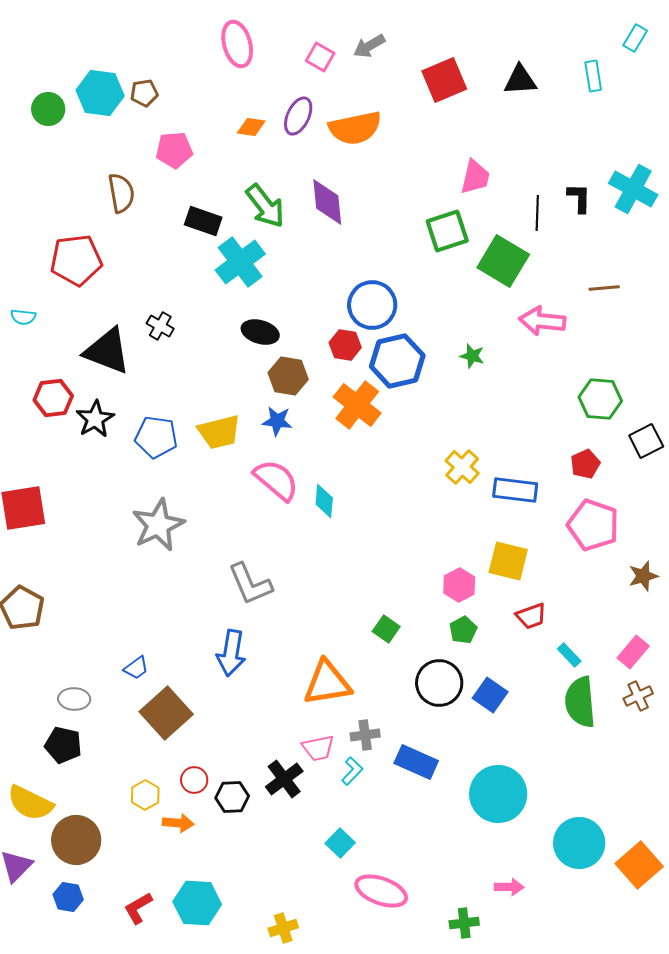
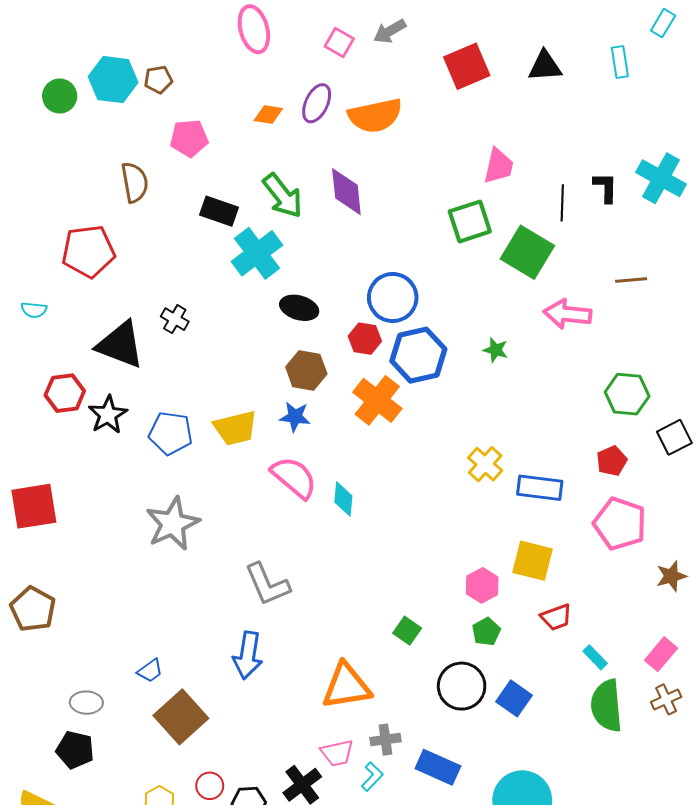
black ellipse: (260, 332) -> (299, 308), moved

